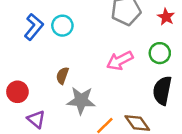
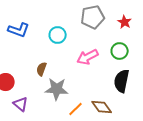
cyan circle: (62, 26) -> (58, 35), moved
blue L-shape: (34, 27) -> (19, 30), turned 70

